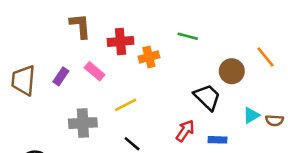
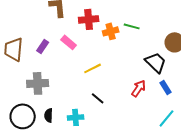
green line: (188, 36) -> (132, 26), moved
gray cross: (83, 123) -> (38, 83), moved
blue rectangle: (218, 140) -> (166, 87), moved, turned 56

